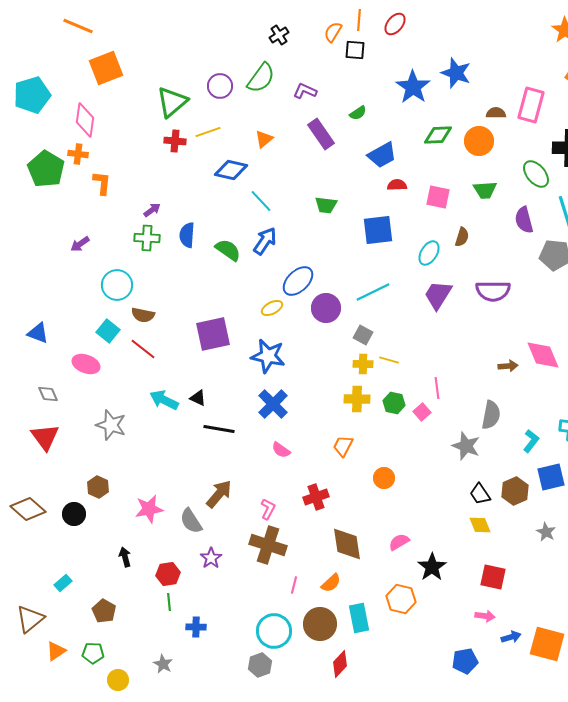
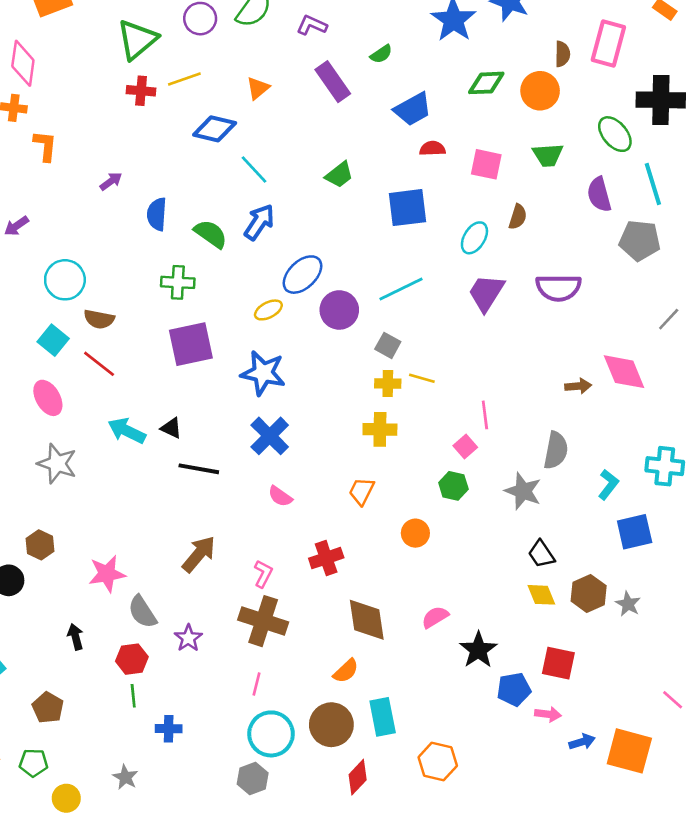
brown semicircle: (496, 113) -> (562, 54), turned 90
green trapezoid: (326, 205) -> (339, 175), turned -45
green cross: (147, 238) -> (178, 282), moved
pink ellipse: (86, 364) -> (48, 398), moved, turned 40
green hexagon: (394, 403) -> (453, 486), moved
brown hexagon: (515, 491) -> (589, 593), moved
gray semicircle: (191, 521) -> (142, 612), moved
pink line: (294, 585) -> (257, 684), moved
orange hexagon: (401, 599) -> (438, 761), moved
blue pentagon: (465, 661) -> (514, 689), moved

